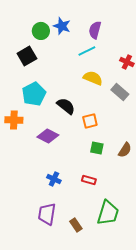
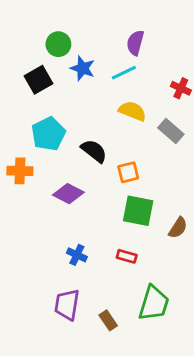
blue star: (62, 26) -> (83, 68), moved
green square: (97, 148) -> (138, 211), size x1.6
brown semicircle: (125, 150) -> (178, 228), moved

